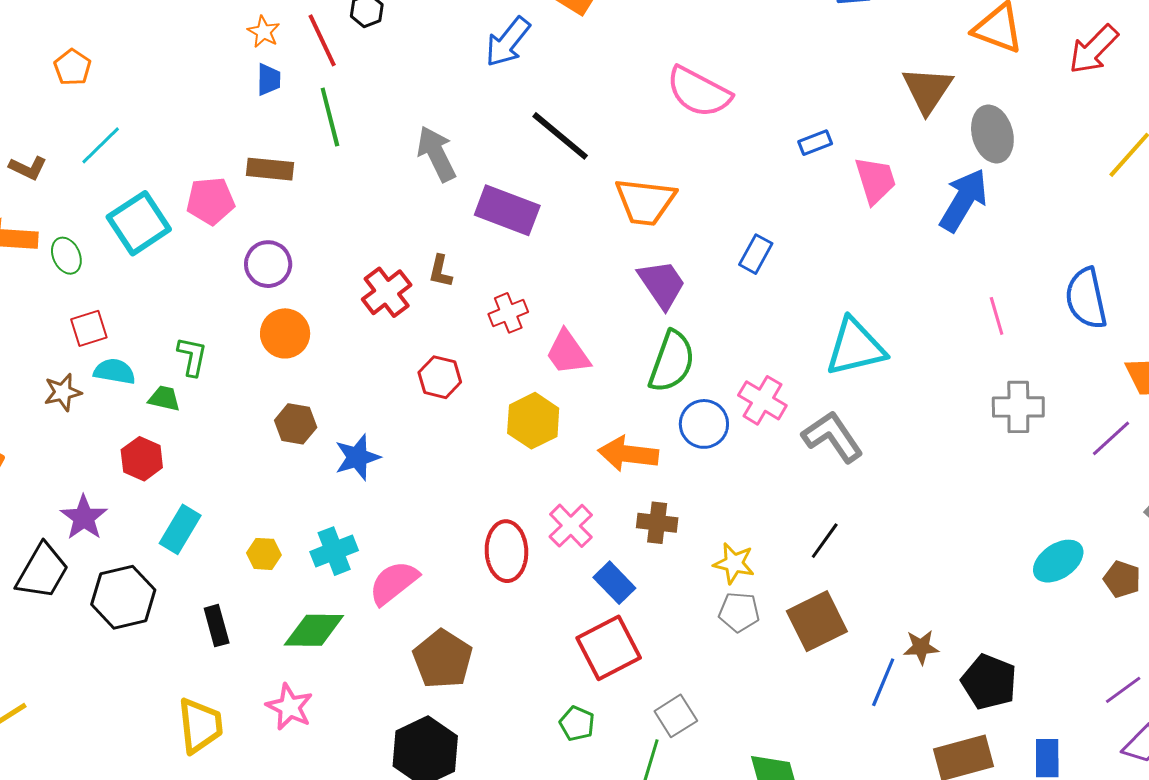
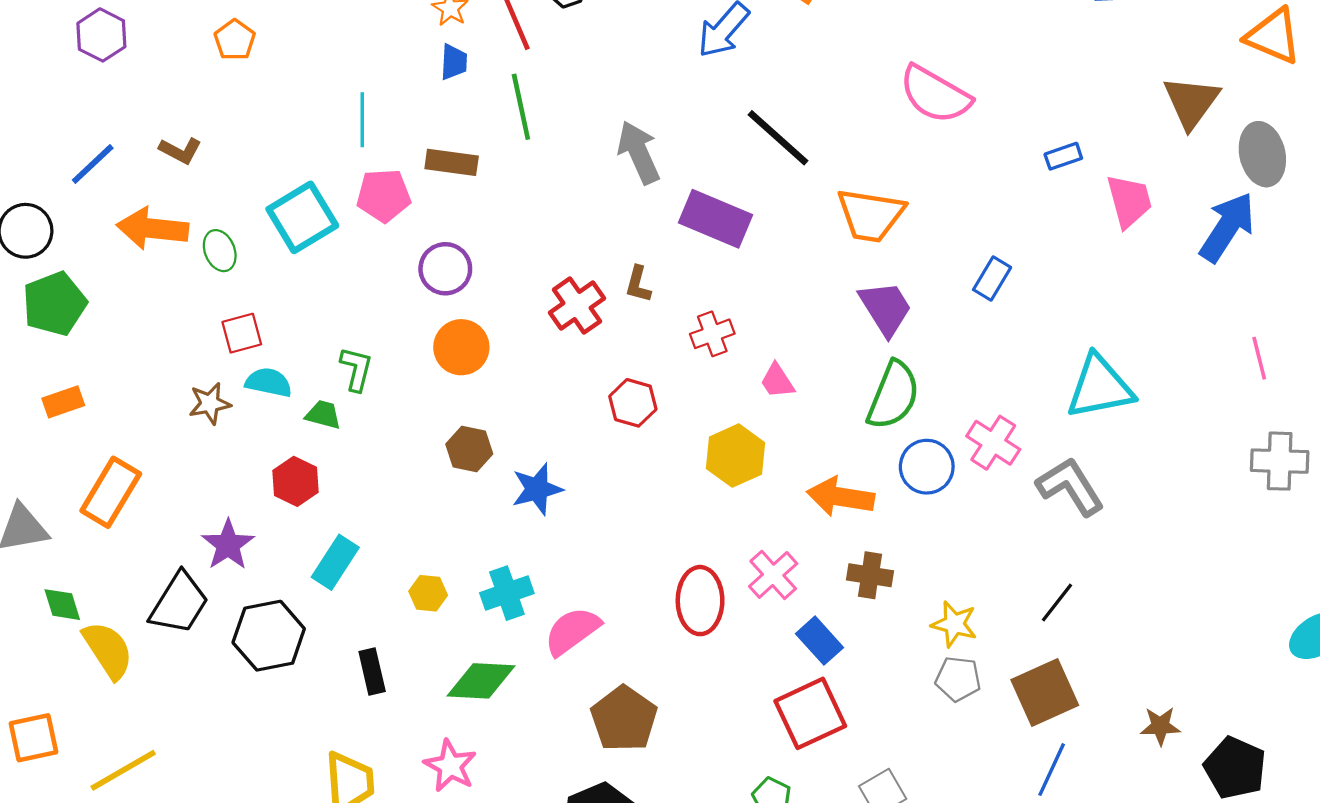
cyan line: (101, 145) -> (362, 120), moved, turned -48
pink trapezoid: (568, 353) -> (777, 381), size x0.7
blue line: (883, 682) -> (1052, 770), moved

